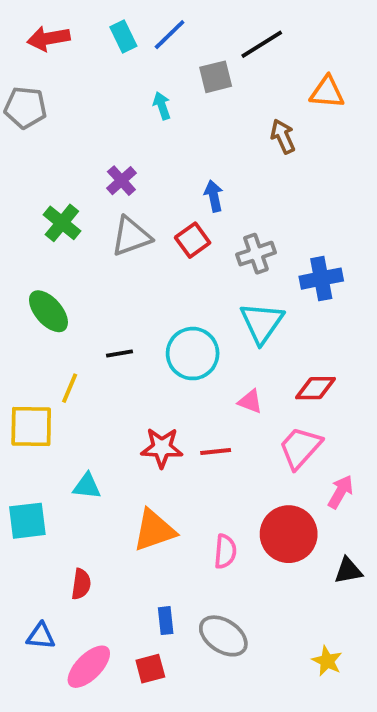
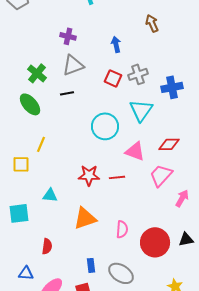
brown arrow: (283, 136) -> (152, 23), moved
purple cross: (121, 181) -> (68, 36), turned -35
green cross: (62, 223) -> (37, 73), moved
red square: (193, 240) -> (113, 78), moved, turned -30
black line: (120, 354) -> (67, 93), moved
pink triangle: (250, 402) -> (135, 151), size x1.5
yellow square: (31, 427) -> (21, 164), size x0.7
red circle: (289, 534) -> (155, 242), moved

